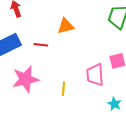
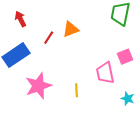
red line: (41, 45) -> (49, 38), moved, turned -56

